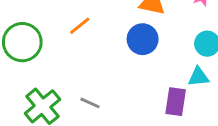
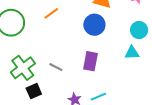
purple rectangle: (176, 102) -> (90, 61), moved

